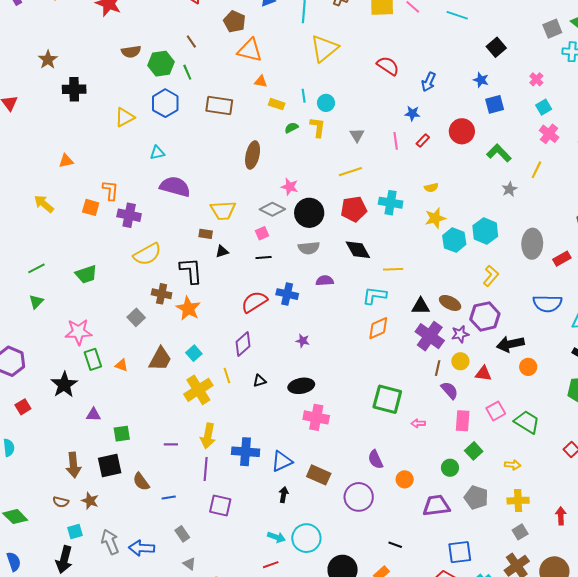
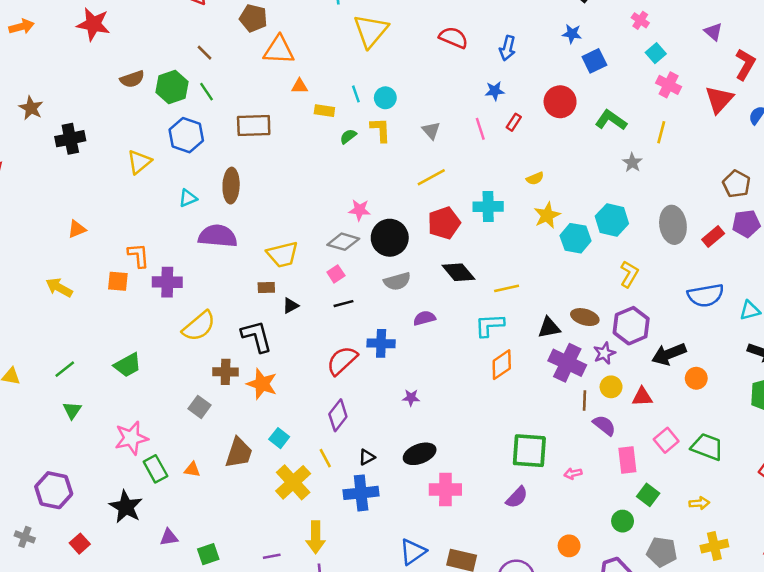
brown ellipse: (253, 155) -> (231, 186), moved
blue cross: (246, 452) -> (361, 493), moved
purple semicircle: (375, 459) -> (517, 497), moved, turned -102

